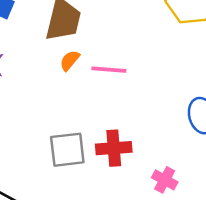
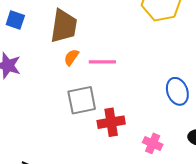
gray square: (67, 150) -> (82, 100), moved

